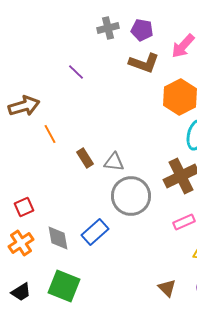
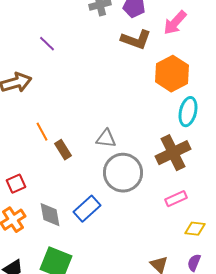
purple line: (76, 72) -> (47, 44), moved
orange line: (50, 134) -> (42, 132), moved
brown rectangle: (85, 158) -> (63, 150), moved

